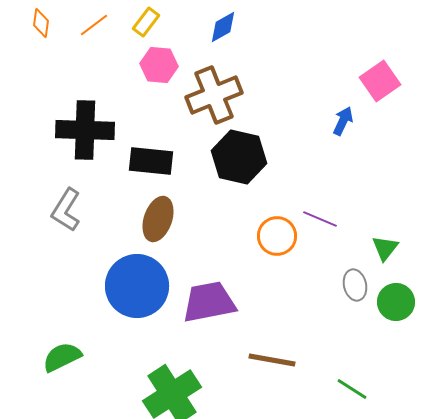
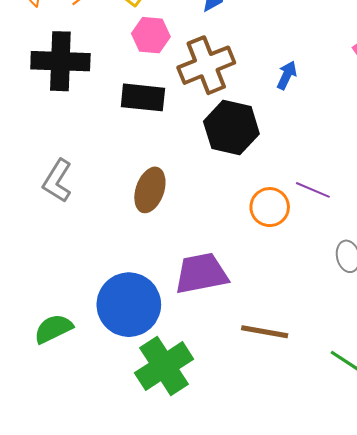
blue arrow: (343, 121) -> (287, 75), moved
black cross: (85, 130) -> (60, 61), moved
black rectangle: (151, 161) -> (143, 97), moved
blue circle: (137, 286) -> (129, 305), moved

